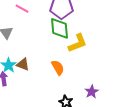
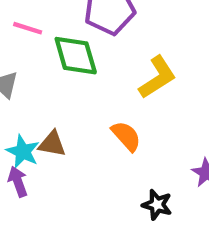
green diamond: (60, 28) -> (76, 56), moved

